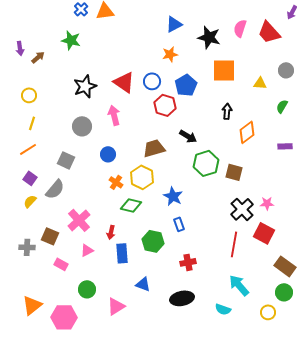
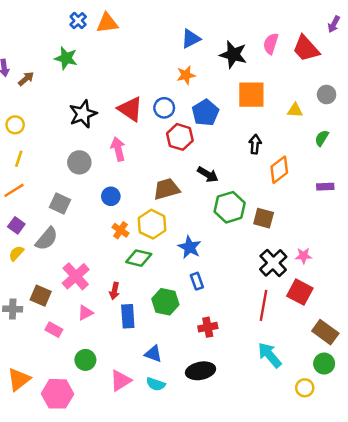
cyan semicircle: (223, 309) -> (156, 384), moved

